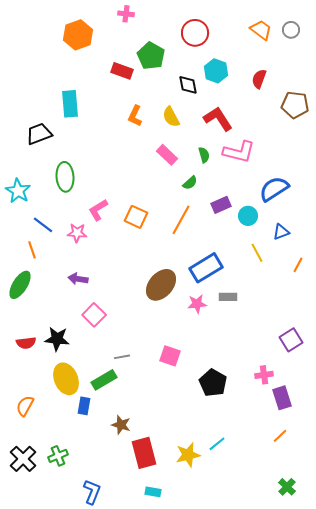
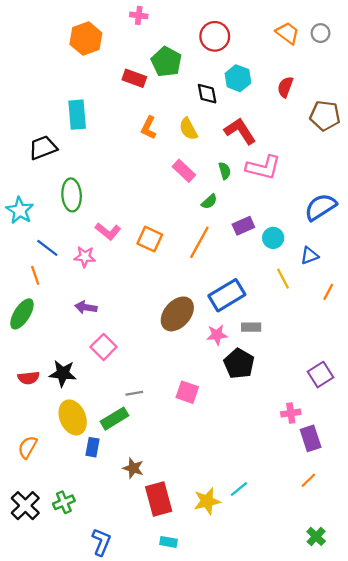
blue semicircle: (274, 189) -> (320, 207), moved
pink L-shape: (98, 210) -> (108, 231), turned -110
black pentagon: (213, 383) -> (239, 363), moved

